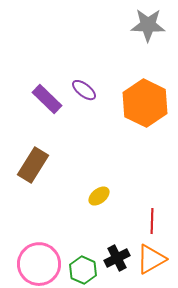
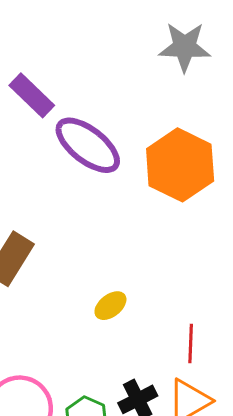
purple ellipse: (84, 90) -> (88, 145), size x1.8
purple rectangle: (47, 99) -> (32, 95), moved

